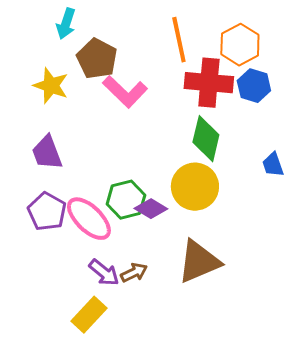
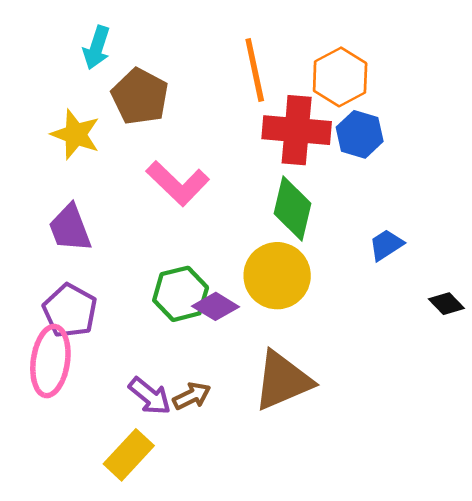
pink L-shape: (125, 92) -> (178, 183), moved
blue trapezoid: (273, 165) -> (386, 245), turned 76
pink ellipse: (89, 219) -> (50, 361), moved, turned 54

